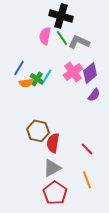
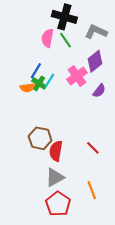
gray L-shape: (79, 42) -> (96, 32), moved
blue line: (19, 68) -> (36, 71), moved
purple diamond: (90, 73) -> (95, 61), moved
purple semicircle: (94, 95) -> (99, 91), moved
red line: (87, 149) -> (93, 148), moved

